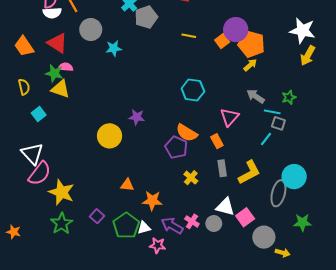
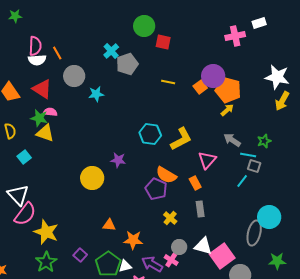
cyan hexagon: (193, 90) -> (150, 134), moved
yellow L-shape: (249, 172) -> (181, 139), moved
pink square: (245, 217) -> (222, 256), size x1.4
gray circle: (214, 224) -> (179, 247), moved

